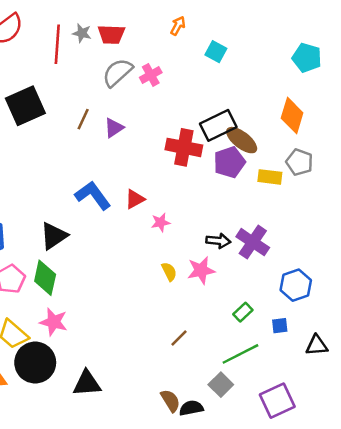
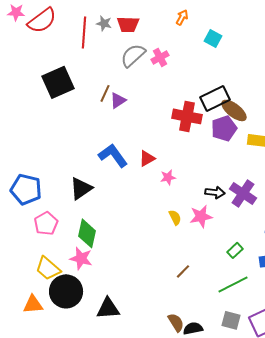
purple triangle: (114, 128) -> (118, 100), moved
green diamond: (45, 278) -> (87, 233), moved
gray square: (221, 385) -> (231, 320), moved, turned -30

